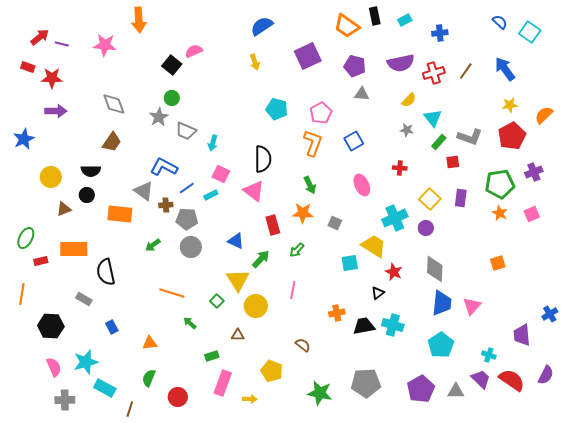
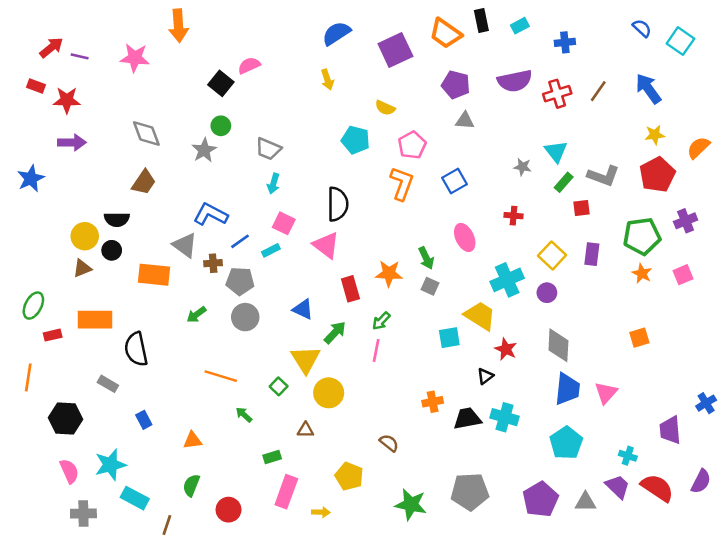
purple square: (308, 56) -> (395, 50), moved
yellow semicircle: (409, 100) -> (385, 108), moved, turned 70
gray trapezoid: (186, 131) -> (268, 149), moved
yellow circle: (51, 177) -> (85, 236), moved
green arrow: (310, 185) -> (426, 258), moved
pink line: (293, 290) -> (376, 350), moved

